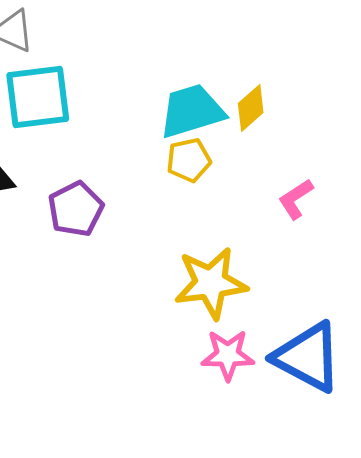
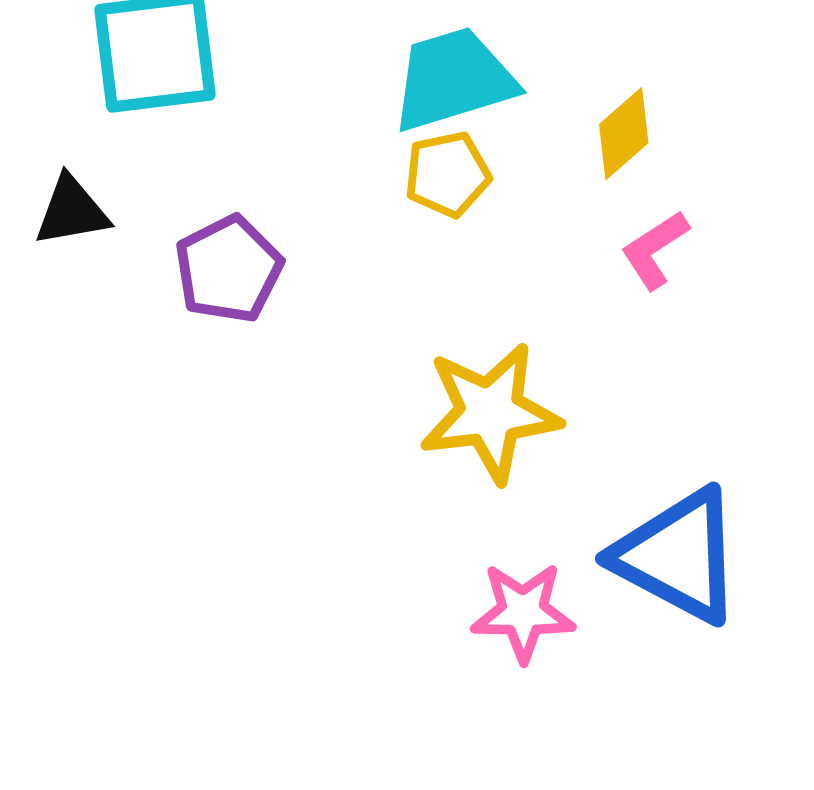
yellow diamond: (251, 108) -> (624, 134), moved
pink star: (228, 355) -> (523, 612), moved

